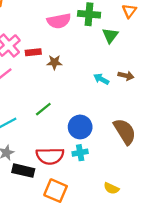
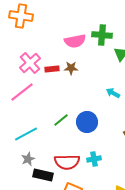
brown star: (54, 62) -> (71, 68), moved
blue circle: (80, 127) -> (87, 122), moved

